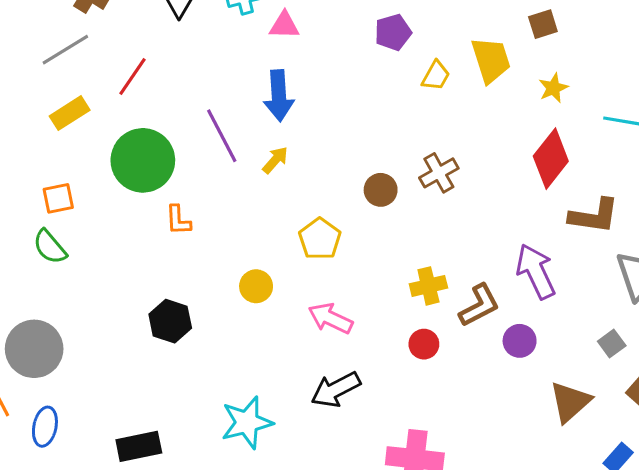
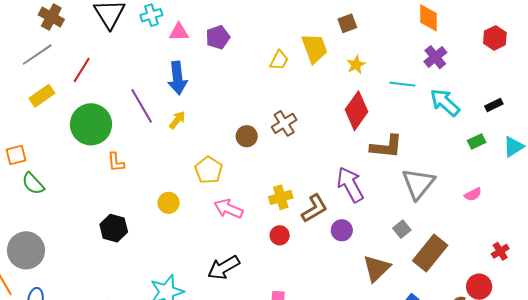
purple pentagon: (393, 32) -> (218, 37), moved
orange square: (58, 198) -> (16, 155), moved
pink arrow: (330, 318) -> (228, 209), moved

